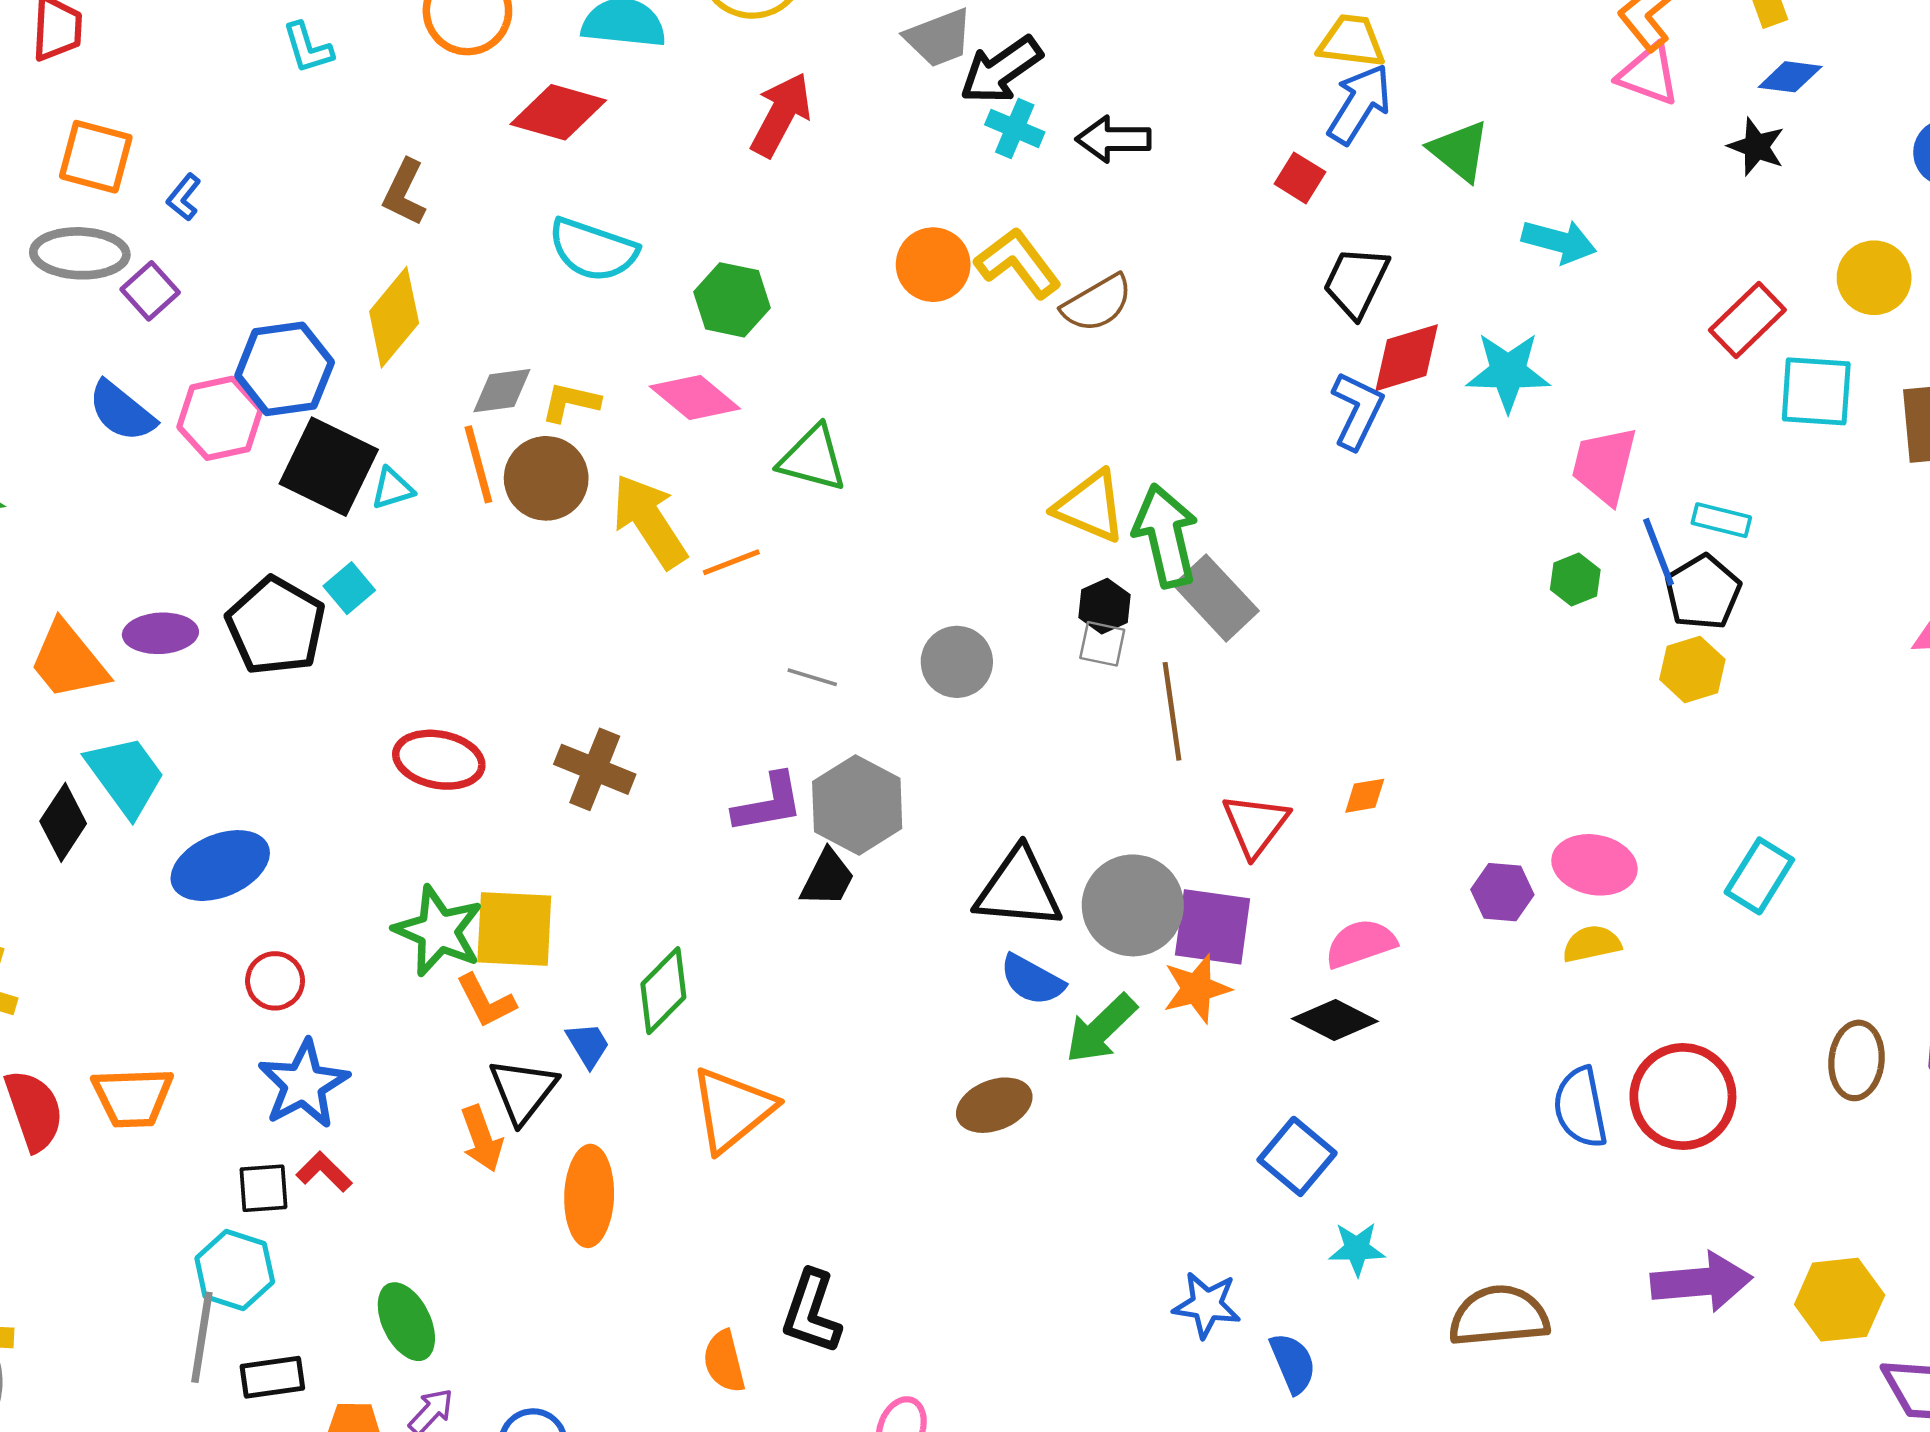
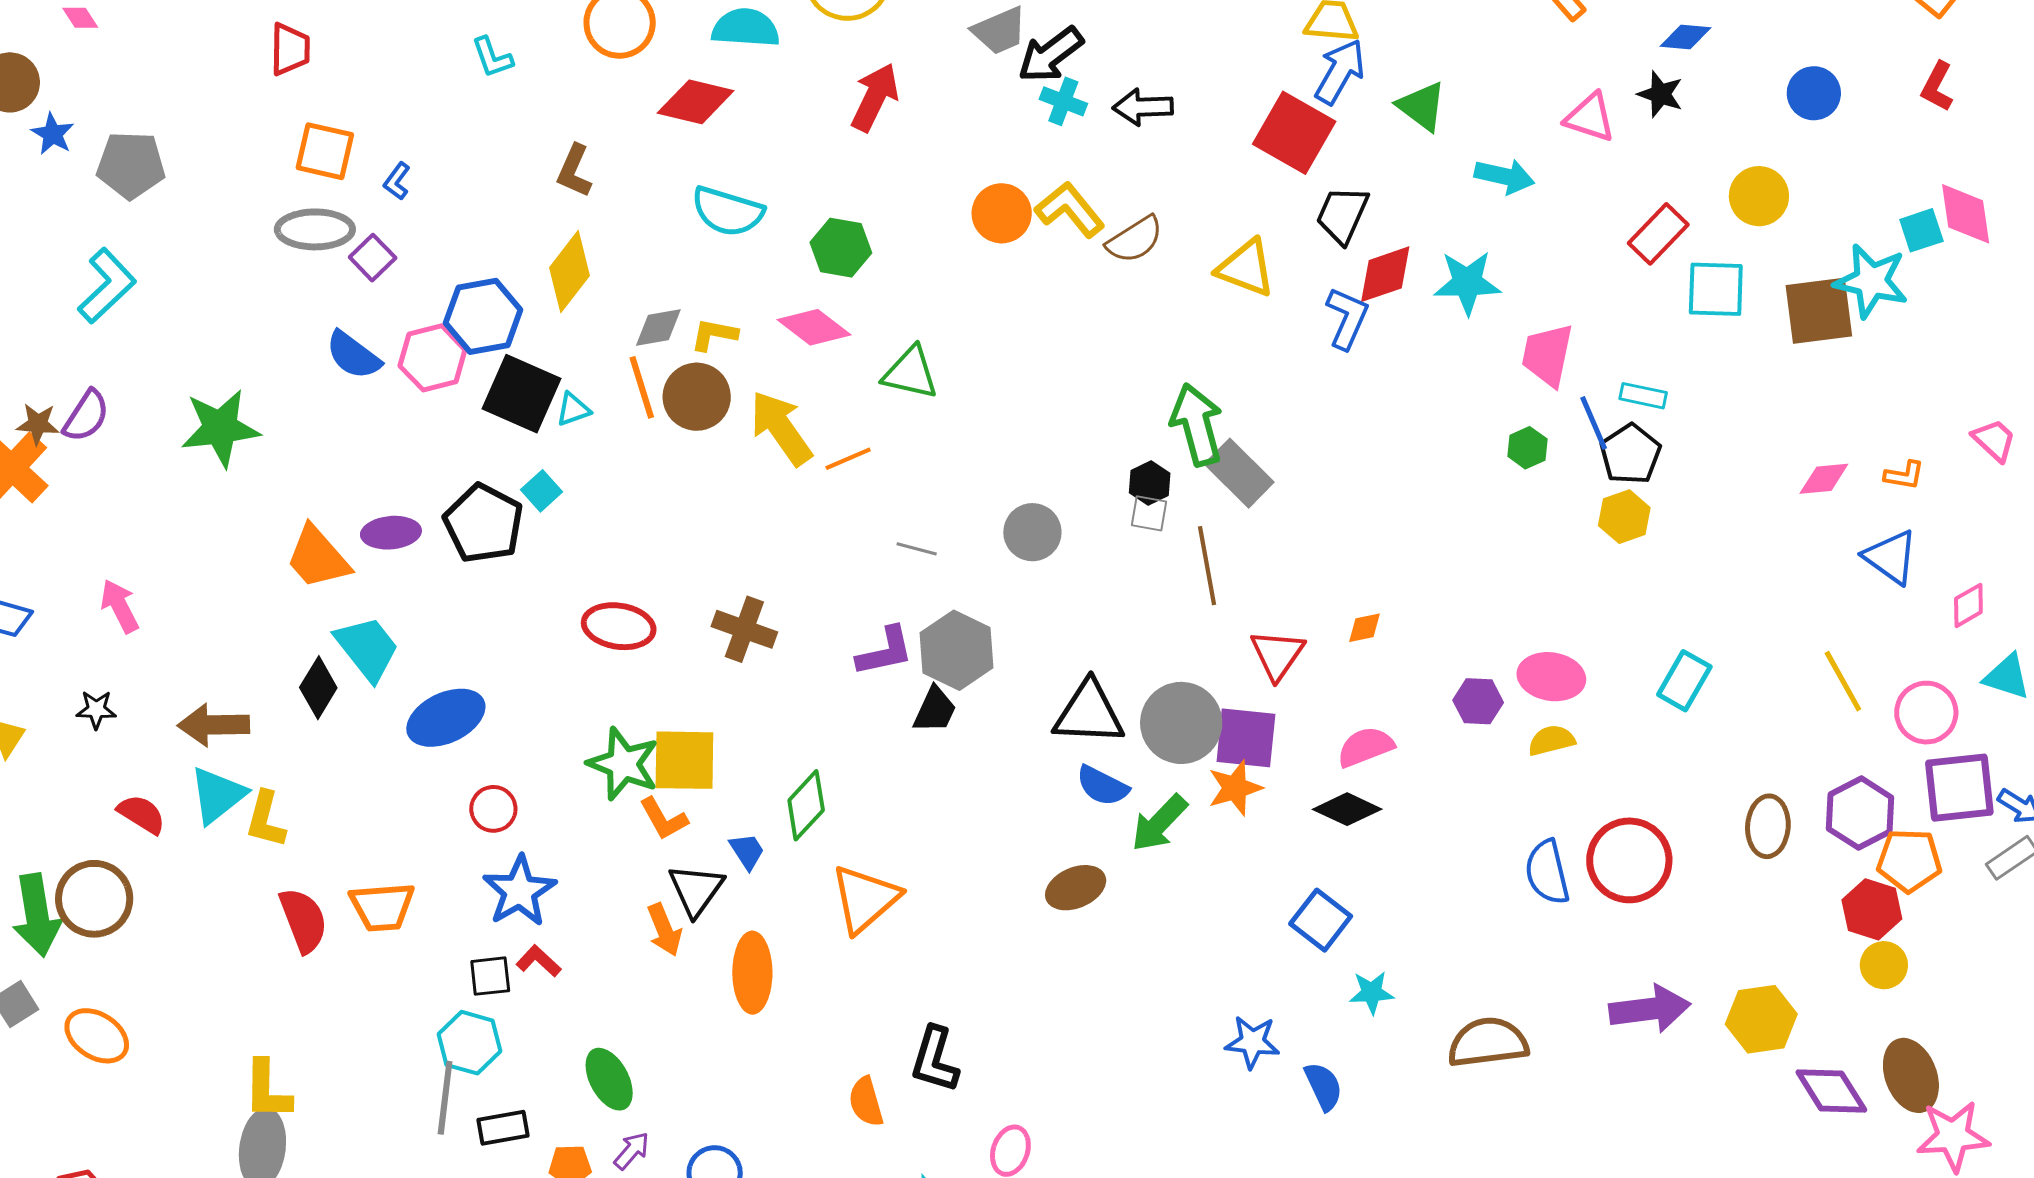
pink triangle: (1649, 74) -> (1590, 117), moved
red square: (1300, 178) -> (1294, 133), size x2.0
yellow triangle: (1090, 506) -> (1246, 268), moved

